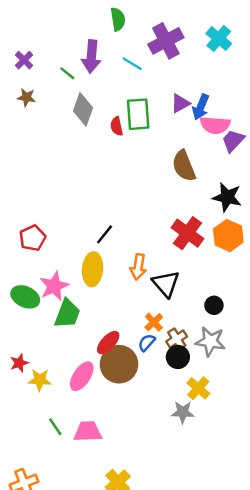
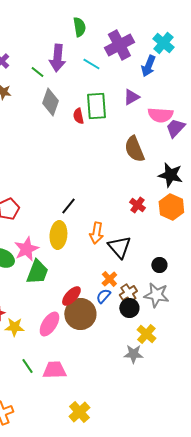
blue arrow: (201, 107) -> (148, 66), moved
red cross: (187, 233) -> (137, 205), size x0.6

